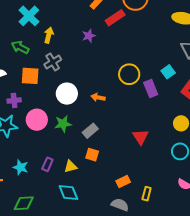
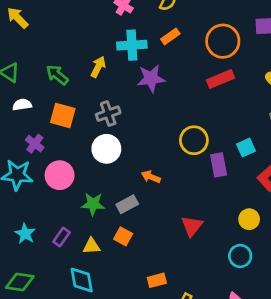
cyan cross: (29, 16) -> (132, 45), moved, turned 30
red rectangle: (115, 18) -> (221, 79), moved
purple star: (89, 36) -> (151, 78), size x1.5
gray cross: (53, 62) -> (108, 114), moved
orange arrow: (98, 97) -> (151, 177), moved
purple cross: (14, 100) -> (35, 144), turned 32
green star: (63, 124) -> (93, 204), moved

